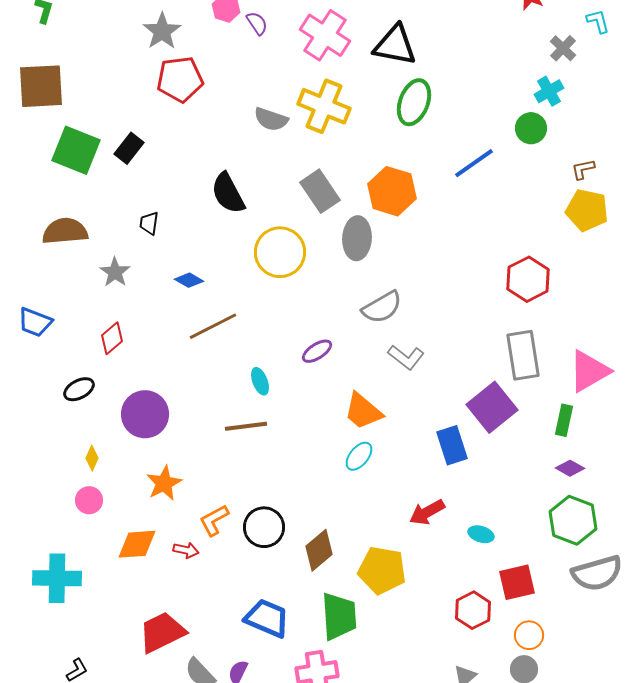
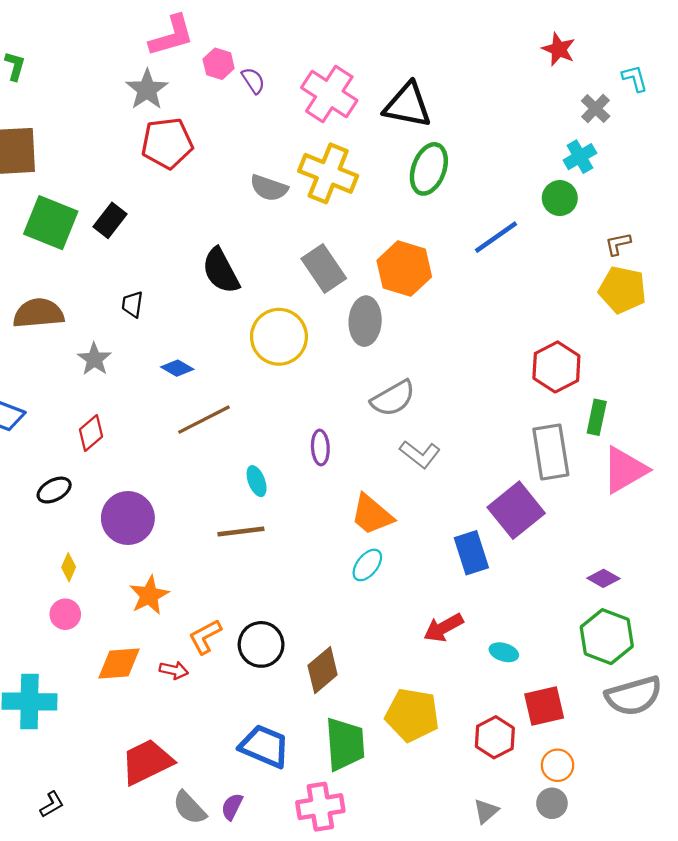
purple ellipse: (317, 351) -> (320, 448), turned -60
green rectangle: (564, 420) -> (597, 417), moved
yellow pentagon: (382, 570) -> (412, 715), moved

